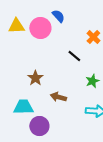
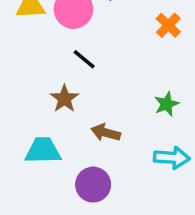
black line: (74, 56) -> (84, 59), moved
purple circle: (39, 126) -> (93, 185), moved

